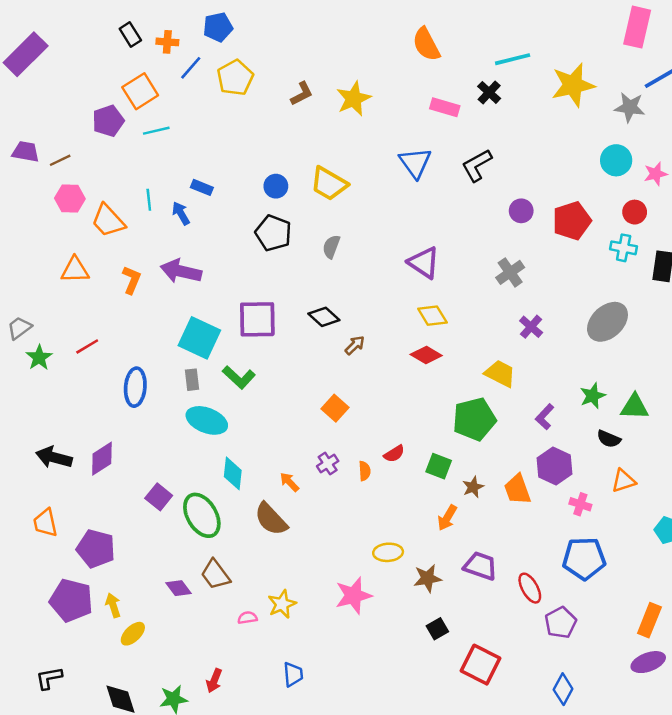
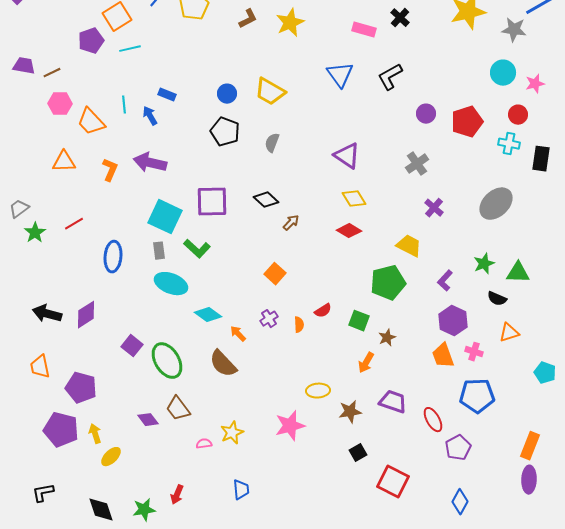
cyan diamond: (233, 473) -> (208, 315), moved, turned -60
orange trapezoid: (517, 489) -> (443, 356), moved
purple ellipse: (648, 662) -> (529, 480), turned -68

